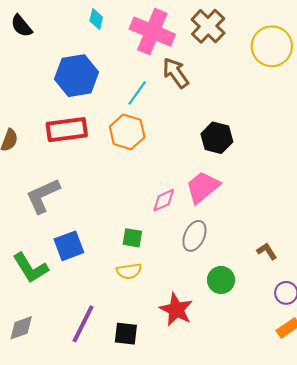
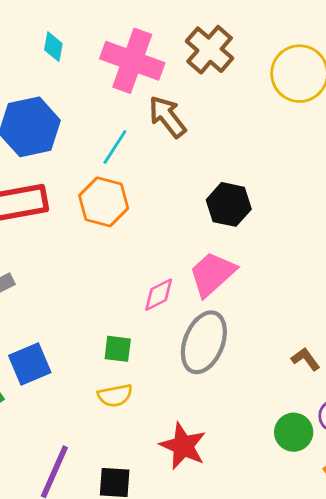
gray ellipse: (194, 236) -> (204, 342), size x1.4
green circle: (221, 280) -> (294, 432), moved

